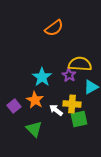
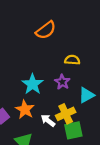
yellow semicircle: (80, 64) -> (72, 60), moved, size x0.6
yellow cross: (72, 104) -> (66, 114), turned -30

